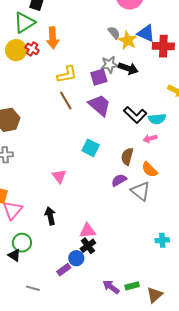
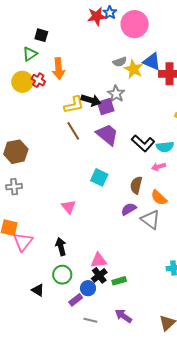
green triangle: (24, 23) -> (30, 54), size x0.7
gray semicircle: (114, 33) -> (120, 62), turned 112
gray star: (109, 65) -> (116, 94), turned -30
black arrow: (128, 68) -> (91, 100), moved
green circle: (22, 243) -> (62, 275), moved
black triangle: (14, 255) -> (38, 290), moved
green rectangle: (132, 286) -> (119, 281), moved
gray line: (33, 288) -> (90, 320), moved

